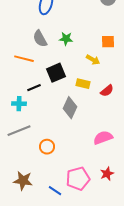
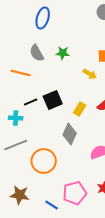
black square: (56, 73) -> (53, 100), moved
yellow rectangle: (83, 84) -> (80, 109), moved, turned -72
gray diamond: (70, 108) -> (70, 134), moved
orange circle: (47, 147) -> (44, 161), size x1.6

